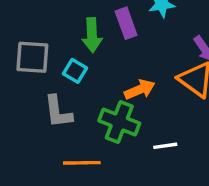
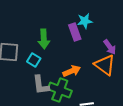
purple rectangle: (126, 23) -> (75, 32), moved
gray L-shape: (58, 112) -> (41, 85), moved

